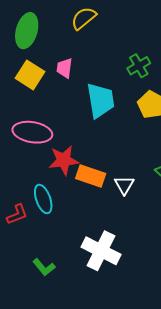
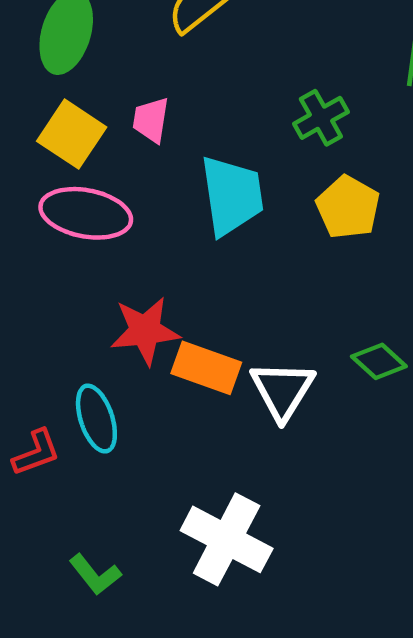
pink ellipse: (32, 132) -> (86, 213), moved
white triangle: (124, 185) -> (282, 390), size x1.4

